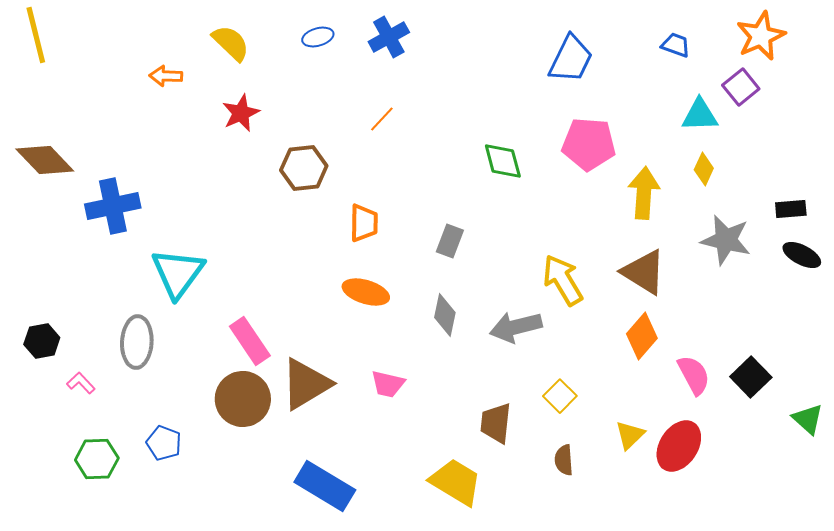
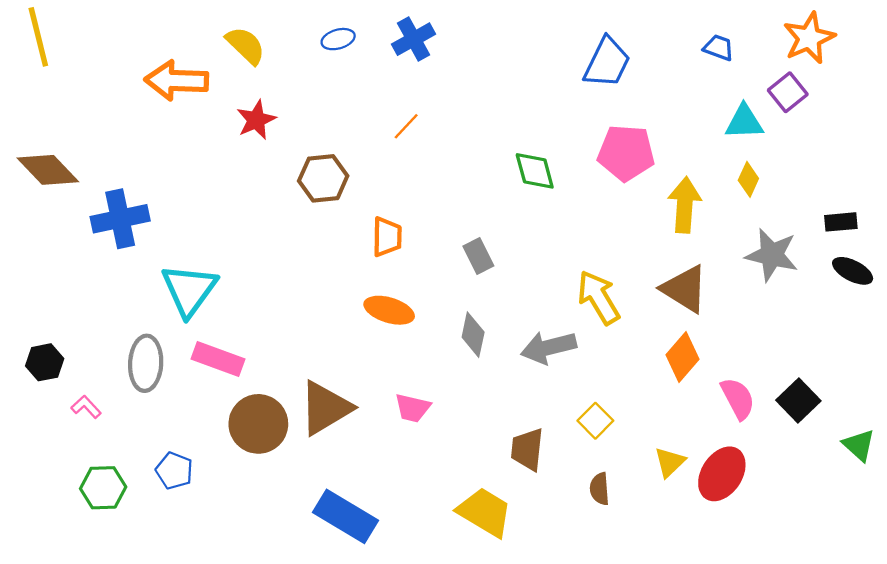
orange arrow: (166, 76) -> (176, 81), size x1.8
gray rectangle: (450, 241) -> (478, 256), turned -48
pink rectangle: (250, 341) -> (218, 359), moved, turned -36

